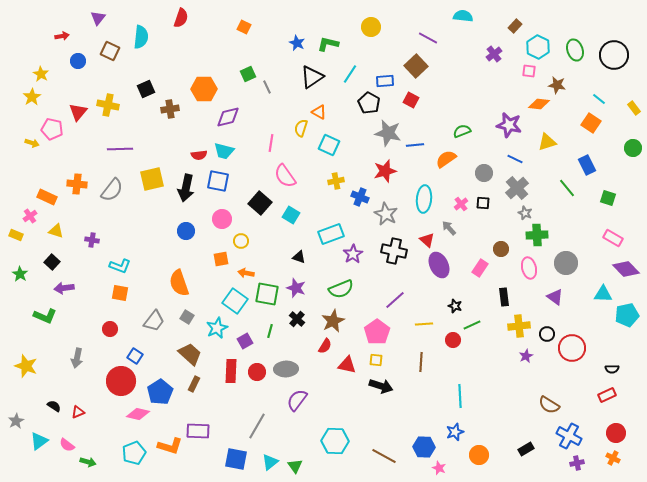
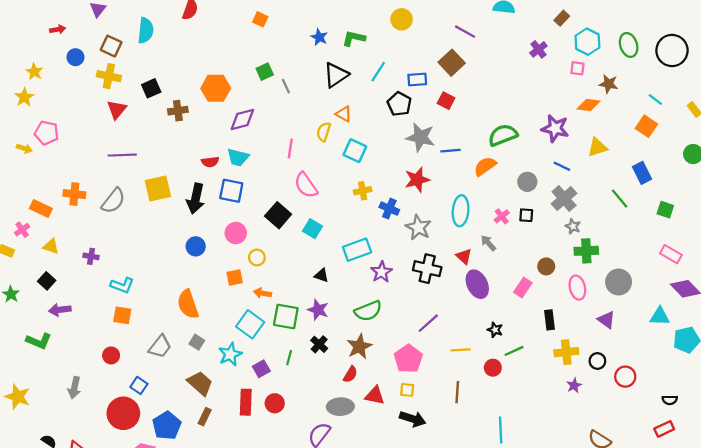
yellow cross: (108, 105) -> (109, 76), moved
red triangle: (78, 112) -> (117, 109), moved
green semicircle: (462, 131) -> (503, 135), size x1.5
red circle: (572, 348) -> (625, 377), size x0.7
gray ellipse: (286, 369) -> (340, 407), moved

